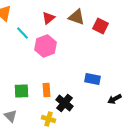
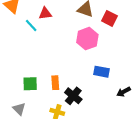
red triangle: (48, 18) -> (45, 13), moved, turned 32
pink hexagon: (46, 46) -> (87, 39), moved

